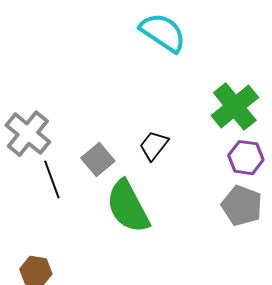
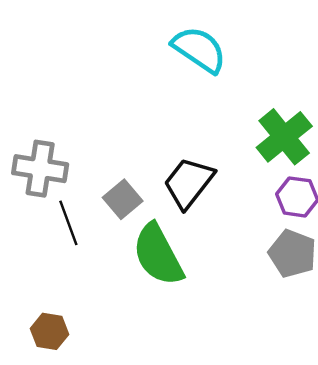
gray cross: (28, 134) -> (40, 169), turned -30
black trapezoid: (154, 146) -> (189, 183), size x1.5

